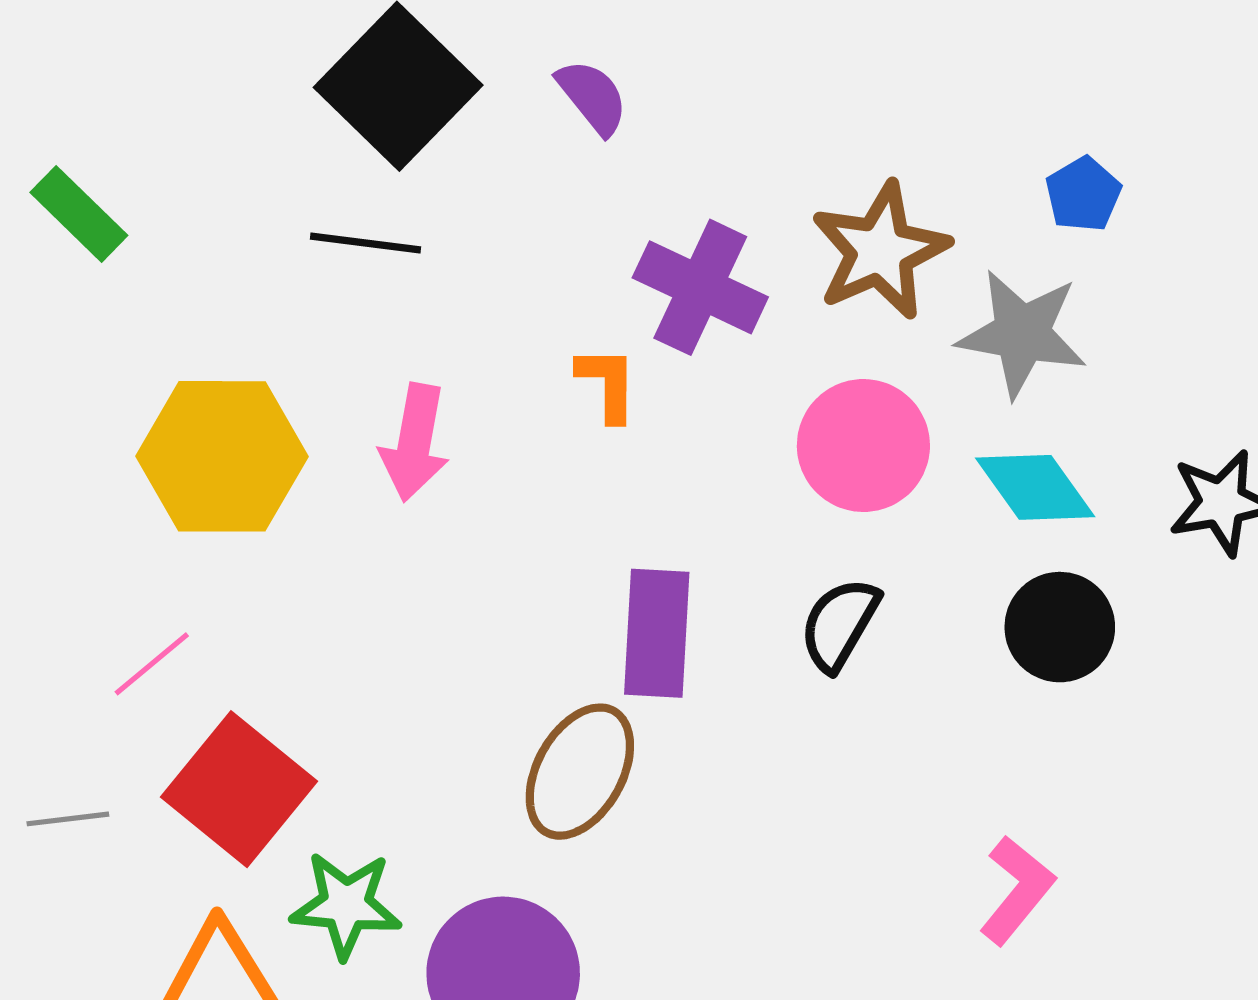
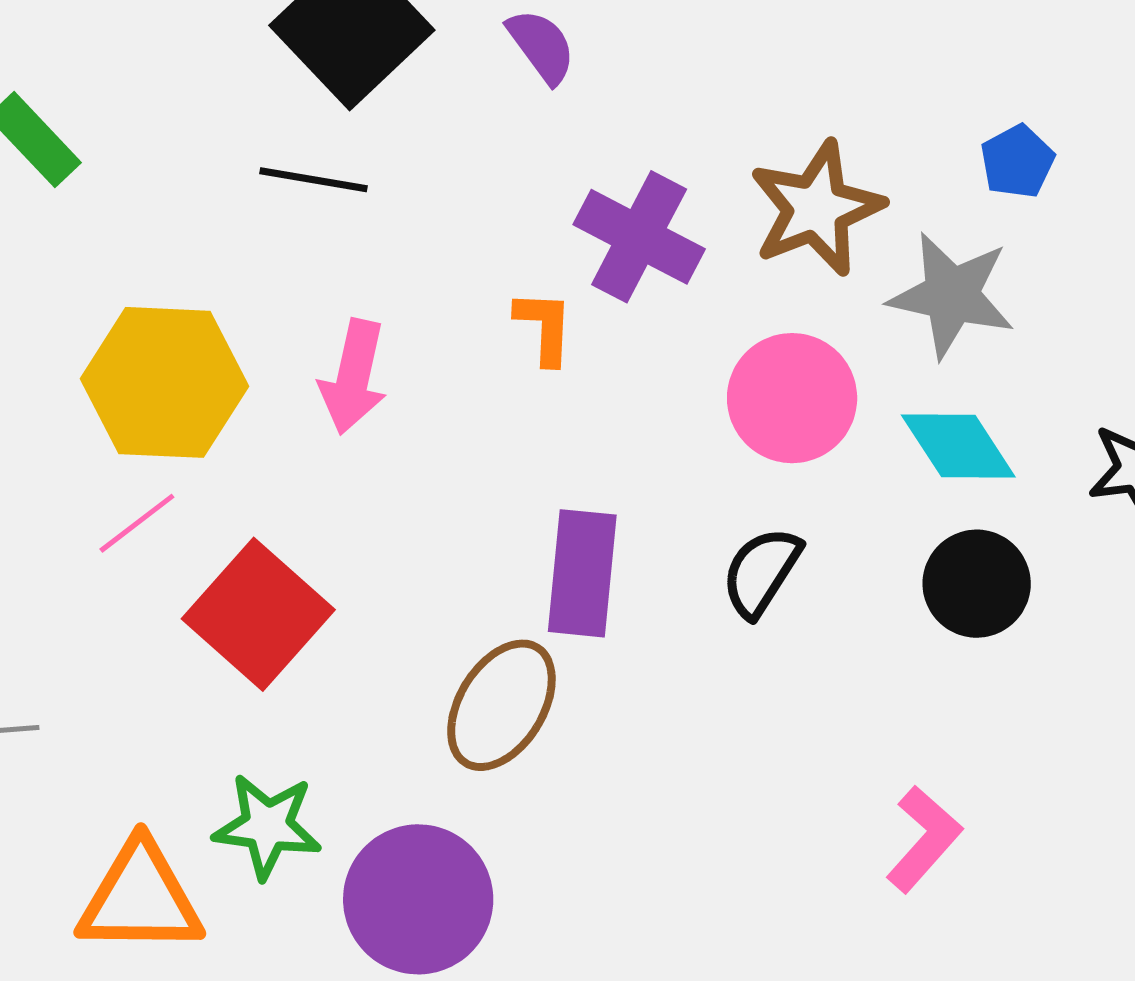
pink line: (152, 664) -> (137, 523), moved
red square: (239, 789) -> (258, 614), moved

